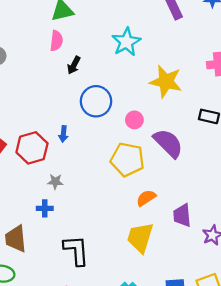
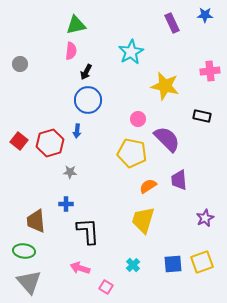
blue circle: (96, 101) -> (88, 100), moved
blue cross: (45, 208) -> (66, 204), moved
purple trapezoid: (182, 215) -> (179, 180), moved

